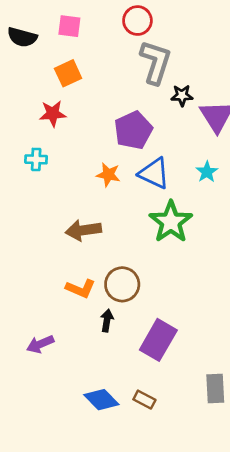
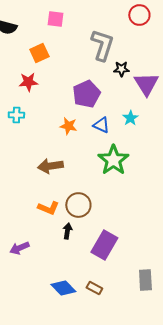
red circle: (137, 21) -> (139, 15), moved
pink square: (69, 26) -> (55, 19), moved
cyan star: (207, 172) -> (130, 118), moved
blue triangle: (154, 173) -> (101, 125), size x0.7

